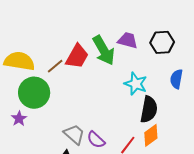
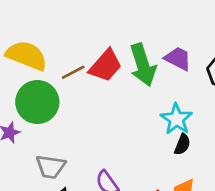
black semicircle: (149, 109) -> (182, 144), moved, size x0.6
gray trapezoid: (74, 134) -> (51, 167), moved, turned 135

